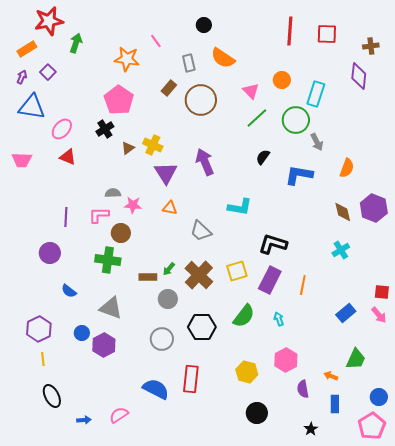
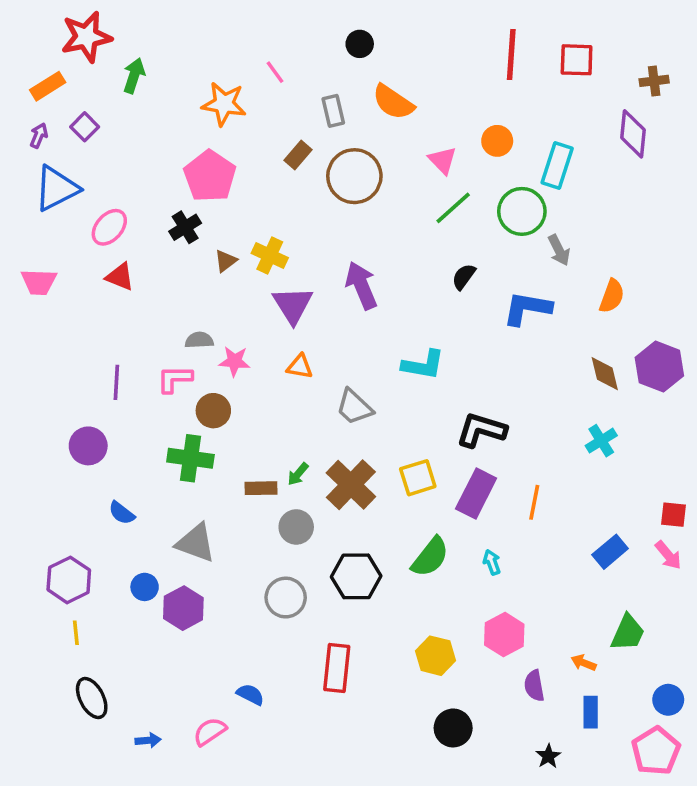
blue triangle: (32, 107) -> (56, 188), turned -36
blue semicircle: (156, 389) -> (250, 694), moved, size x0.6

